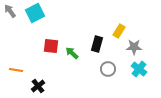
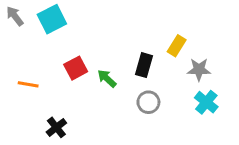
red square: (51, 46) -> (76, 68), turned -35
gray circle: (108, 69) -> (148, 102), moved
orange line: (16, 70) -> (28, 84), moved

